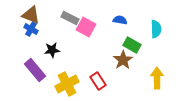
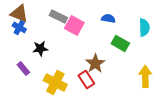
brown star: (123, 60) -> (95, 63), moved
purple rectangle: (35, 70) -> (23, 68), size x0.6
yellow cross: (67, 84) -> (55, 82), turned -35

